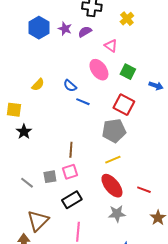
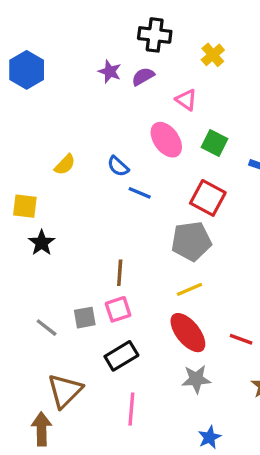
blue hexagon: (39, 28) -> (27, 70), moved

